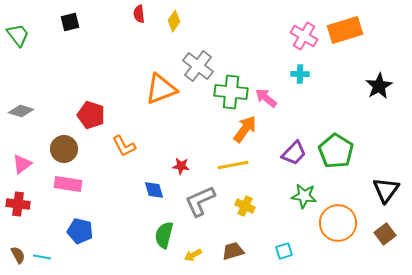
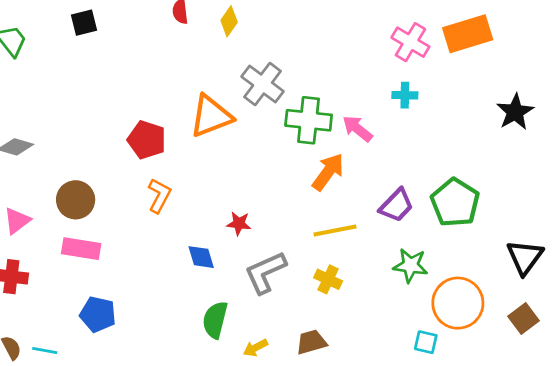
red pentagon: (91, 115) -> (147, 140), moved
orange L-shape: (124, 146) -> (159, 196), turned -125
yellow line: (233, 165) -> (335, 231), moved
cyan square: (284, 251) -> (426, 342), moved, turned 30

